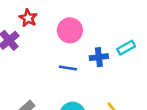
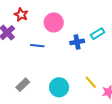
blue line: (68, 68) -> (37, 46), moved

